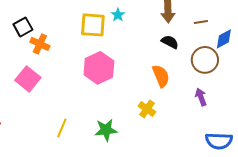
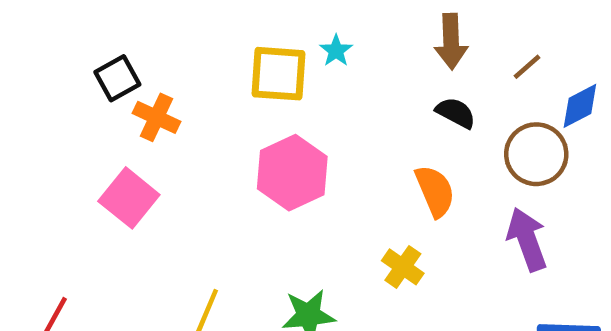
brown line: (201, 22) -> (527, 67), turned -32
purple arrow: (201, 97) -> (527, 239), size x1.5

